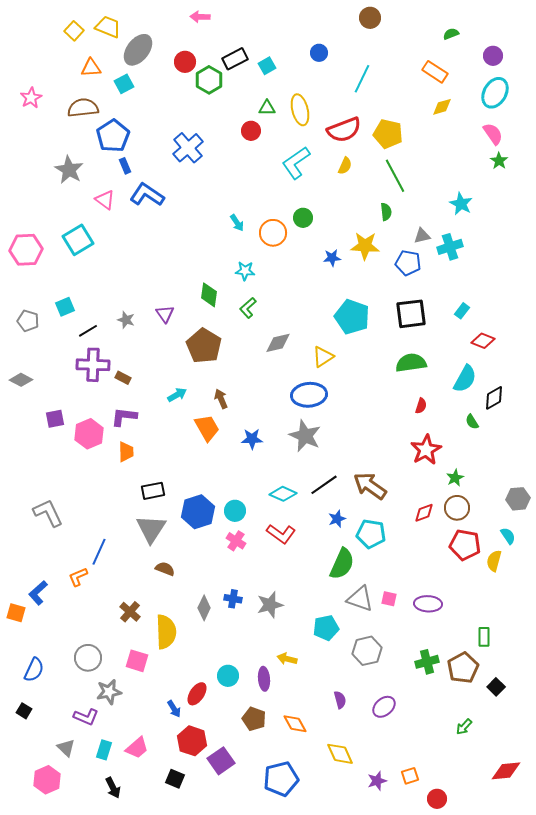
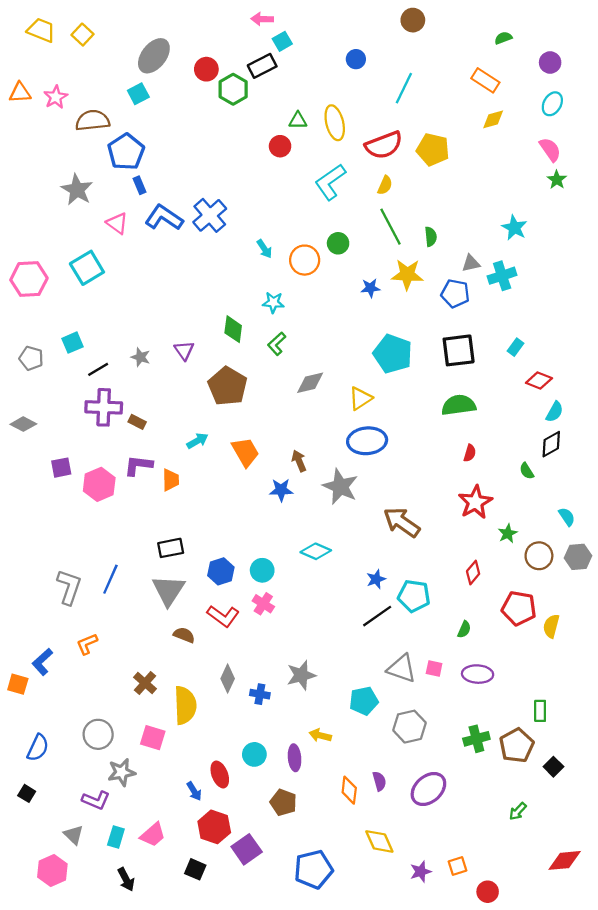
pink arrow: (200, 17) -> (262, 19), moved
yellow trapezoid: (108, 27) -> (41, 30), moved
cyan square: (267, 66) -> (282, 41), moved
orange triangle: (91, 68) -> (20, 93), moved
cyan ellipse: (495, 93) -> (552, 104), size x0.7
pink star: (31, 98) -> (56, 97), moved
blue cross: (188, 148) -> (210, 215), moved
green line: (395, 176) -> (391, 227), moved
cyan semicircle: (465, 379) -> (555, 412), moved, size x0.7
blue ellipse: (309, 395) -> (367, 441), moved
brown arrow: (221, 399) -> (299, 461), moved
orange trapezoid: (207, 428) -> (245, 452), moved
orange trapezoid: (126, 452) -> (171, 480), moved
black line: (324, 485) -> (377, 616), moved
brown arrow: (370, 486) -> (402, 522), moved
brown circle: (457, 508) -> (539, 556), moved
blue hexagon: (198, 512) -> (221, 571), size x0.7
gray L-shape: (48, 513) -> (69, 587), moved, turned 44
red diamond: (424, 513) -> (473, 573), turned -30
red L-shape: (281, 534) -> (223, 616), moved
cyan semicircle: (508, 536) -> (567, 517), moved
blue line: (99, 552) -> (110, 579), moved
green semicircle: (342, 564) -> (464, 629), moved, size x0.5
blue cross: (233, 599) -> (260, 694), moved
red ellipse: (197, 694) -> (220, 774), turned -55
purple ellipse: (384, 707) -> (428, 789), size x1.4
orange diamond: (295, 724) -> (349, 790), moved, turned 35

